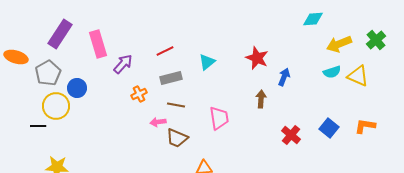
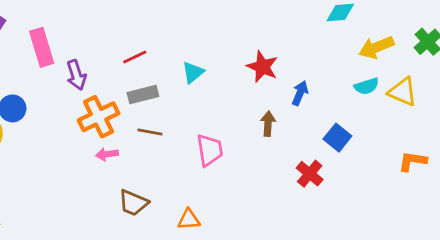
purple arrow: (123, 64) -> (76, 75), turned 120
orange cross: (139, 94) -> (99, 117), size x1.8
pink arrow: (158, 122) -> (107, 154), moved
blue square: (329, 128) -> (337, 138), moved
brown trapezoid: (177, 138) -> (133, 203), moved

